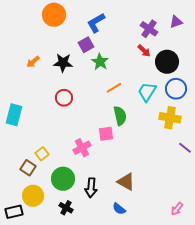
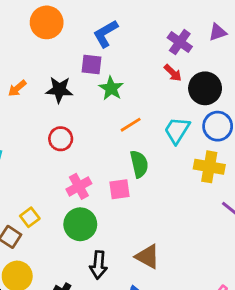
purple square: (86, 45) -> (91, 64), turned 35
pink cross: (82, 148) -> (79, 186), moved
green circle: (63, 179) -> (80, 224), moved

